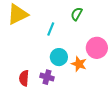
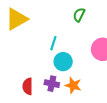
cyan line: (51, 29) -> (53, 43), moved
orange star: (79, 64) -> (73, 85), moved

